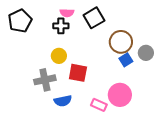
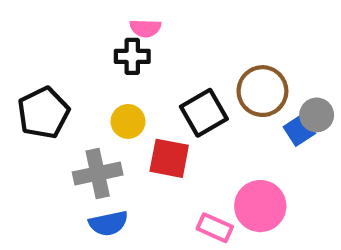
black square: (94, 18) -> (204, 113), moved
black pentagon: (20, 21) -> (43, 113), moved
blue square: (126, 60) -> (299, 130), moved
blue semicircle: (63, 101) -> (108, 223), moved

